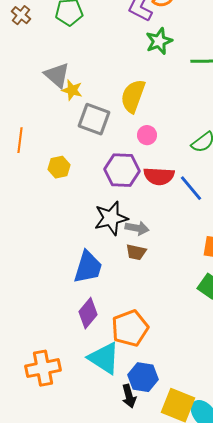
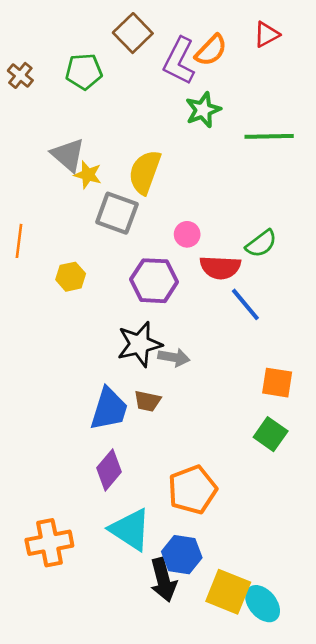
yellow semicircle: (133, 96) -> (145, 172), moved
red semicircle: (159, 176) -> (220, 267), moved
brown trapezoid: (136, 252) -> (147, 401), moved
orange pentagon: (130, 328) -> (192, 490), moved
black arrow: (129, 396) -> (163, 580), size x1.4

